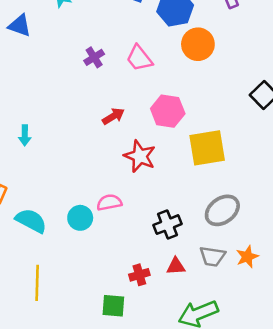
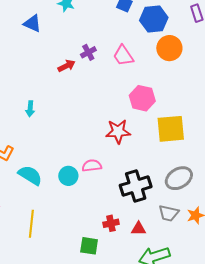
red arrow: (113, 116) -> (67, 66), moved
red star: (140, 156) -> (118, 132), turned -30
black cross: (168, 225) -> (136, 186), size x1.4
red triangle: (176, 266) -> (139, 229), moved

